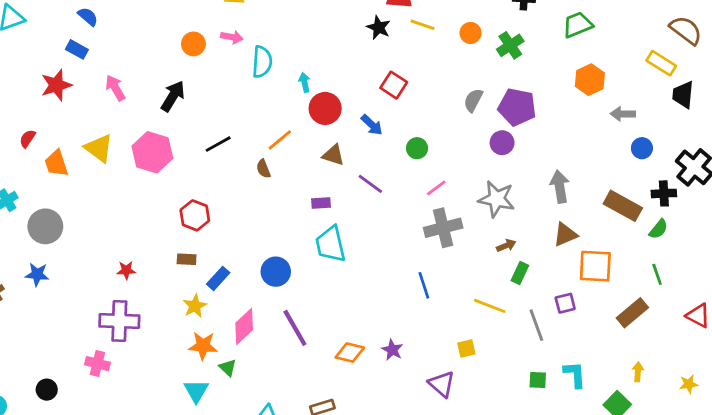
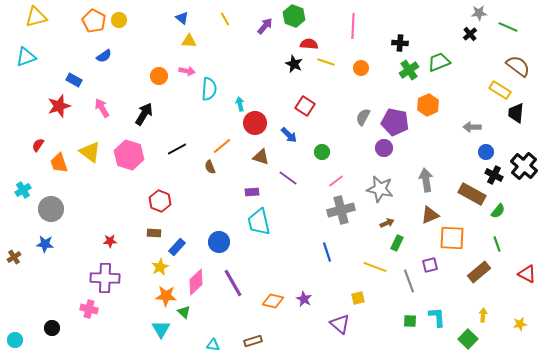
blue semicircle: (88, 17) -> (104, 56), moved, turned 105
green cross: (510, 45) -> (409, 70), moved
orange hexagon: (590, 80) -> (428, 105), moved
black cross: (664, 193) -> (494, 175), moved, turned 30

